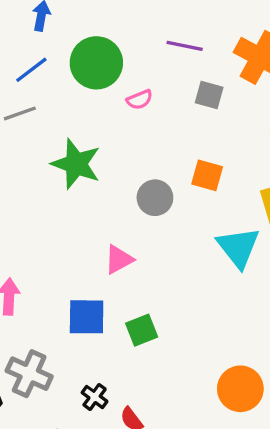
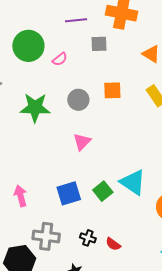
gray circle: (155, 198) -> (78, 100), moved
cyan triangle: (238, 247) -> (133, 182), moved
pink triangle: (119, 259) -> (82, 142), moved

